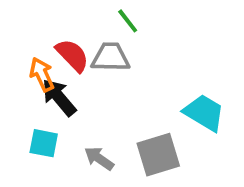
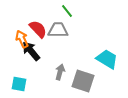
cyan square: (44, 143) -> (19, 84), moved
gray square: (158, 155) -> (83, 81), turned 35
gray arrow: (99, 158) -> (60, 72), moved, turned 70

